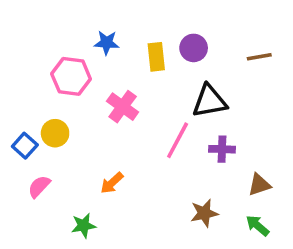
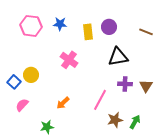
brown line: (259, 57) -> (146, 32), turned 32
pink hexagon: (71, 76) -> (31, 26), moved
pink line: (178, 140) -> (100, 100), moved
brown triangle: (259, 185) -> (146, 86), moved, turned -40
green arrow: (258, 226) -> (135, 122), moved, turned 80

